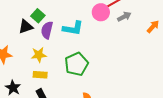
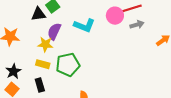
purple semicircle: (47, 30) -> (54, 31), moved
green pentagon: (76, 64) -> (68, 65), moved

